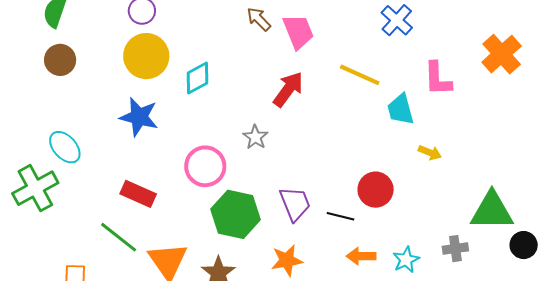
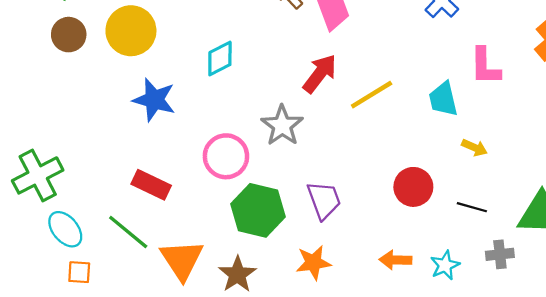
yellow circle: (146, 56) -> (131, 31), moved
yellow line: (360, 75) -> (372, 95), moved, turned -57
gray star: (255, 137) -> (282, 126), size x1.5
cyan ellipse: (65, 147) -> (65, 229), moved
black line: (341, 216) -> (472, 207), moved

